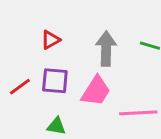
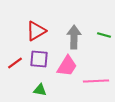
red triangle: (51, 40) -> (36, 31), size x1.5

